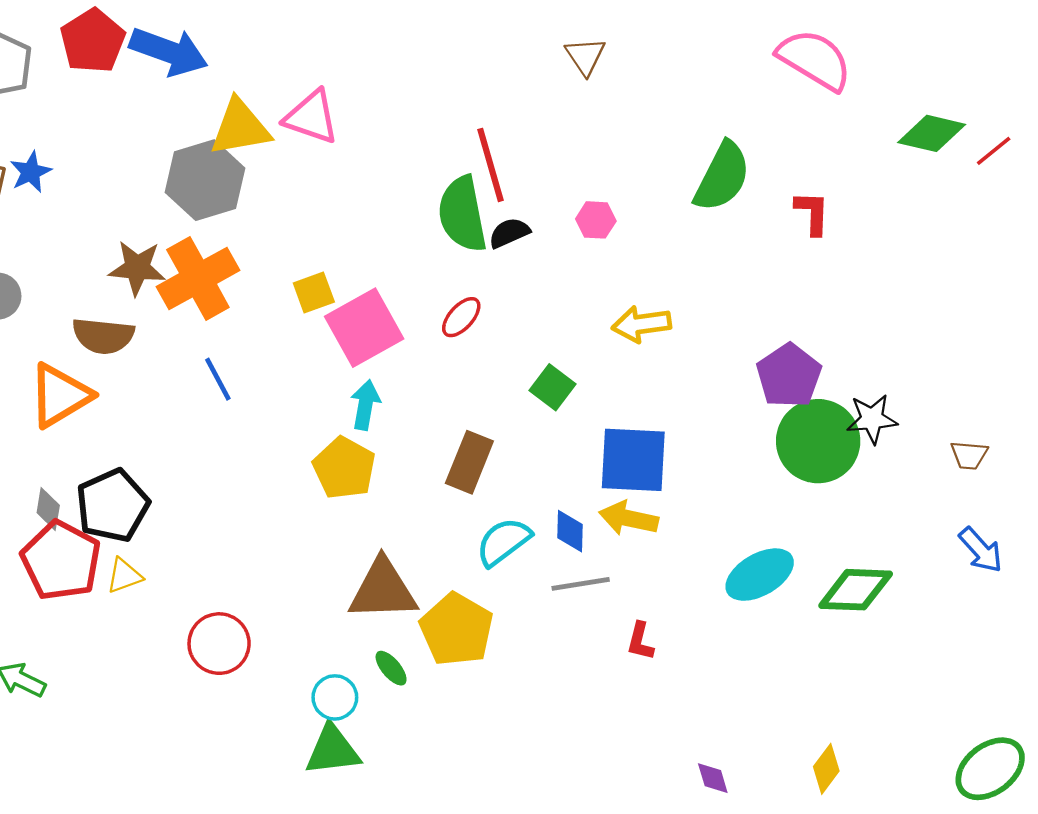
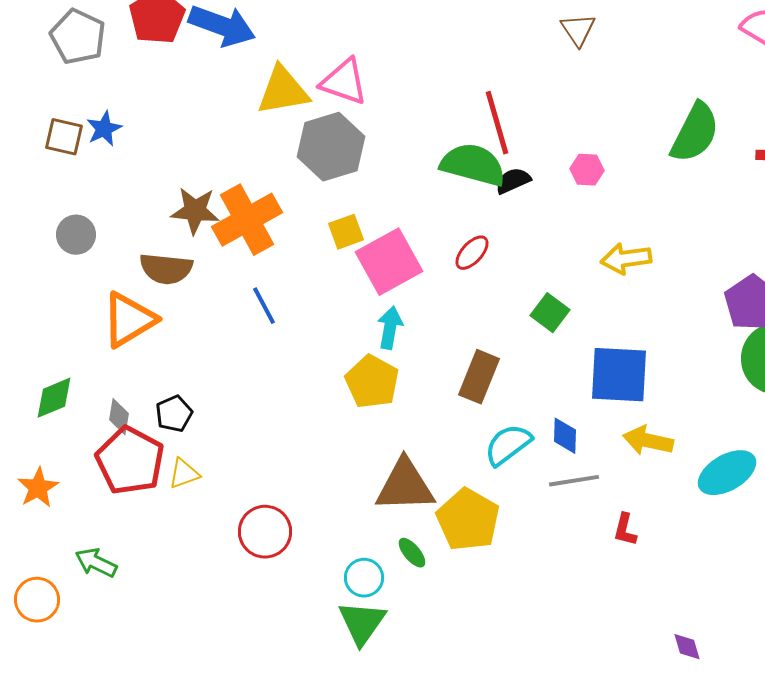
gray hexagon: (205, 180) -> (331, 147), moved
green semicircle: (462, 214) -> (473, 165), turned 116
black pentagon: (113, 505) -> (174, 414), size x0.6
yellow arrow: (629, 518) -> (648, 441), moved
green triangle: (333, 750) -> (362, 623), turned -48

